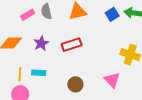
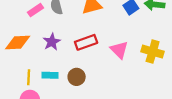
pink triangle: (112, 80) -> (119, 50), moved
brown circle: (75, 84) -> (77, 77), moved

